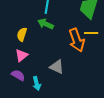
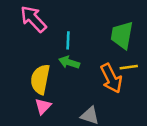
yellow semicircle: (22, 34) -> (40, 79), size x1.6

